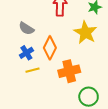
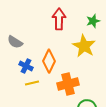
gray semicircle: (26, 28) -> (15, 42), moved
blue cross: (26, 53) -> (26, 66), turned -32

